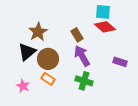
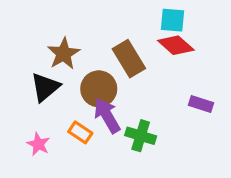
brown rectangle: (77, 35) -> (129, 59), size x1.5
purple arrow: (82, 56) -> (107, 116), moved
brown circle: (48, 59) -> (99, 89), moved

